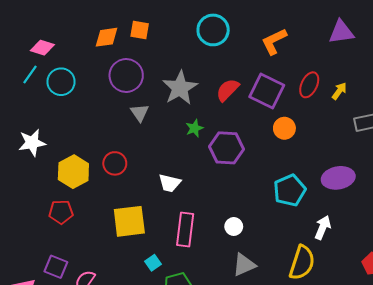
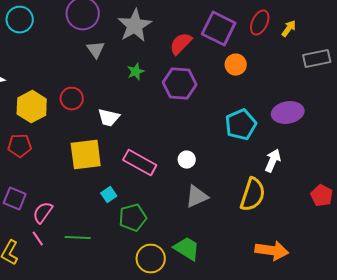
red semicircle: (228, 90) -> (181, 44), moved
green star: (194, 128) -> (136, 72), moved
white trapezoid: (170, 183) -> (109, 118), moved
pink rectangle: (185, 230) -> (140, 163), turned -68

